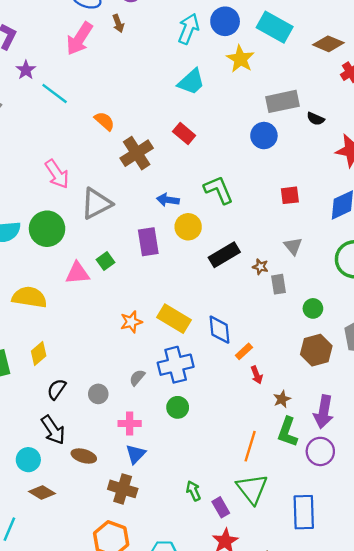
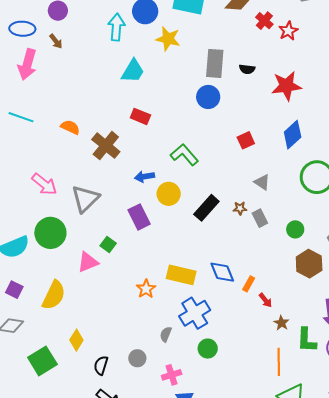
gray rectangle: (282, 101) -> (215, 63), turned -56
yellow semicircle: (29, 297) -> (54, 295), turned 124
brown star: (282, 399) -> (281, 323), moved

